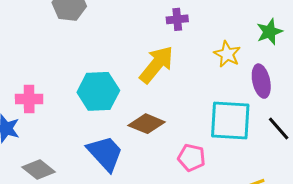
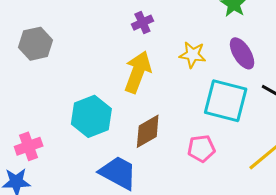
yellow star: (227, 54) -> (193, 55), moved
cyan square: (230, 120) -> (226, 101), turned 30
brown diamond: (147, 124) -> (148, 131), turned -33

